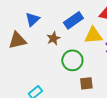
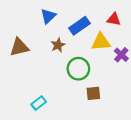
blue triangle: (32, 19) -> (48, 16), moved

